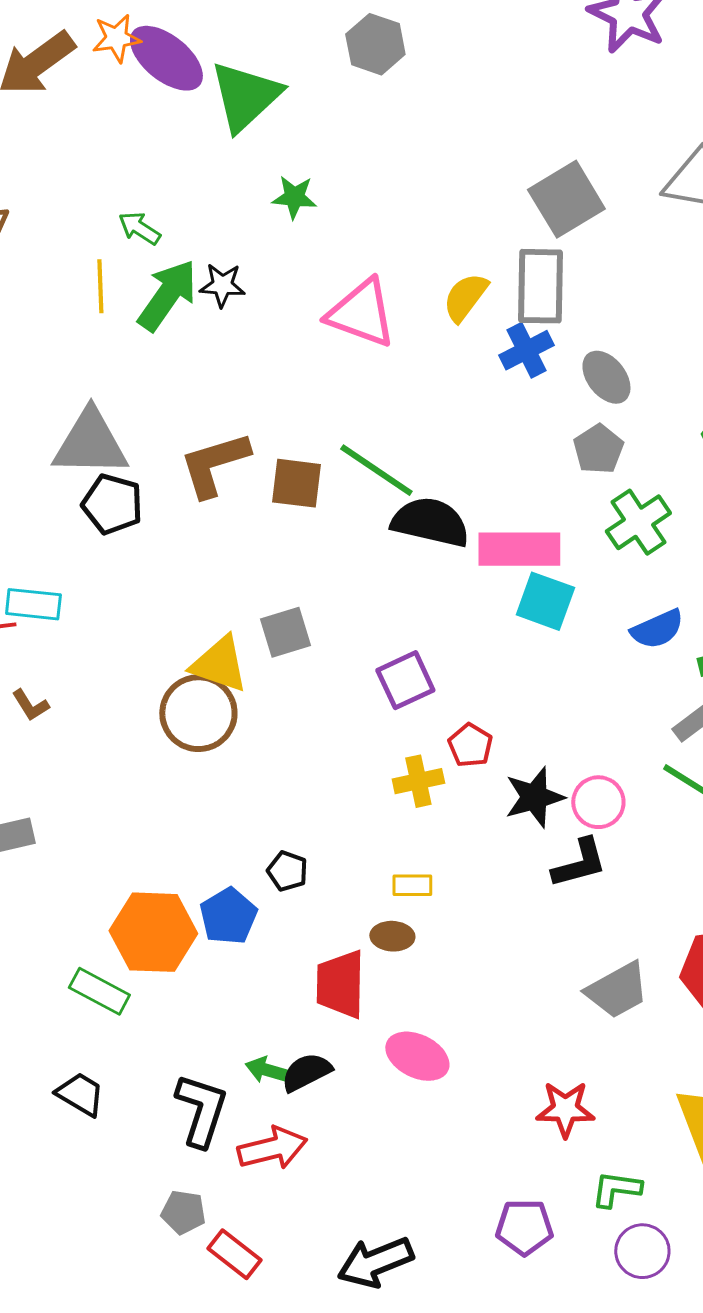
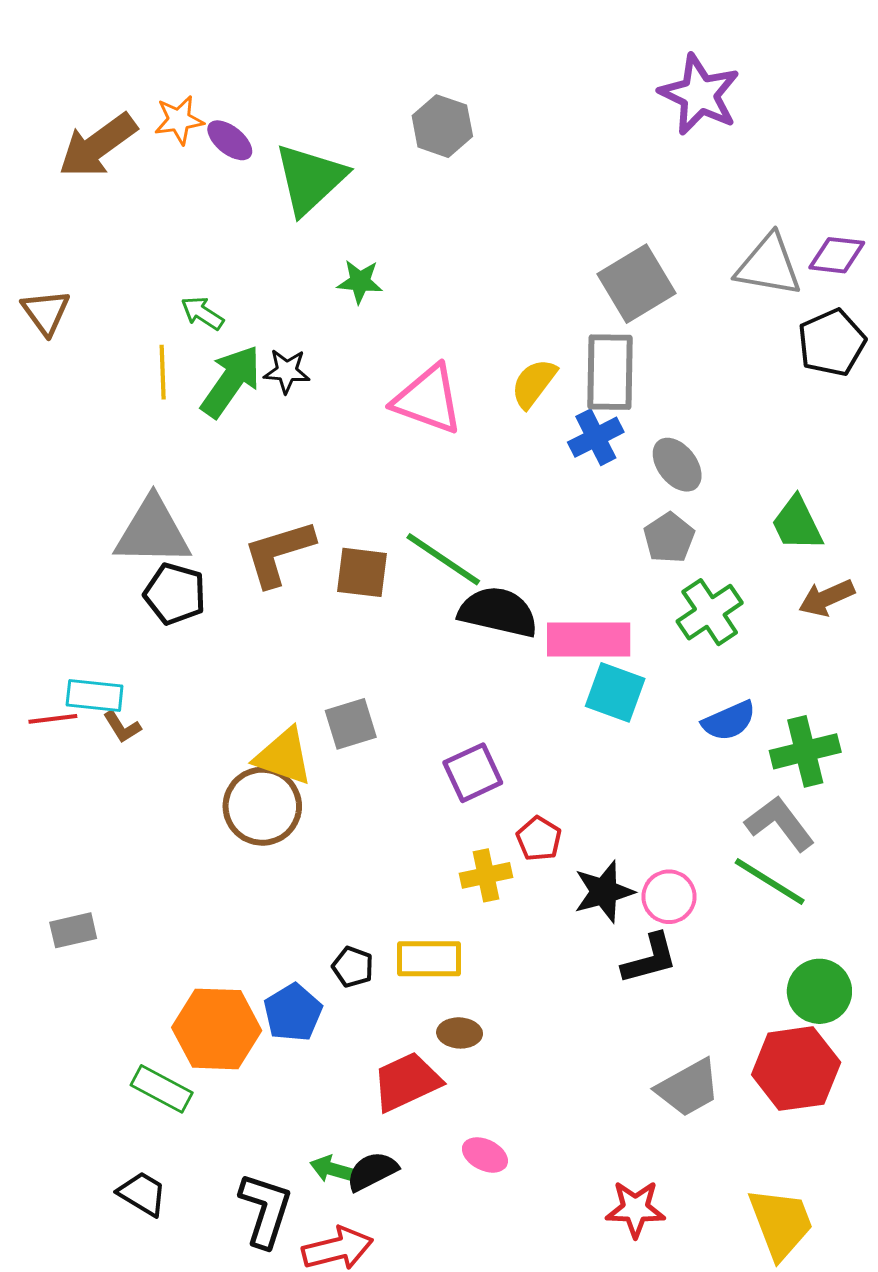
purple ellipse: (166, 58) -> (230, 140), size x0.6
brown L-shape: (30, 705) -> (122, 727), moved
yellow rectangle: (412, 885) -> (429, 959), moved, size x1.6
red trapezoid: (340, 984) -> (407, 1082), turned 64
pink ellipse: (417, 1056) -> (485, 1155), size x0.7

